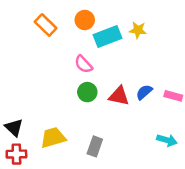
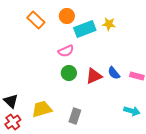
pink semicircle: (83, 64) -> (66, 51), turned -70
blue semicircle: (144, 92) -> (114, 73), turned -88
red triangle: (119, 96) -> (94, 76), turned -36
red cross: (16, 154) -> (13, 122), turned -35

